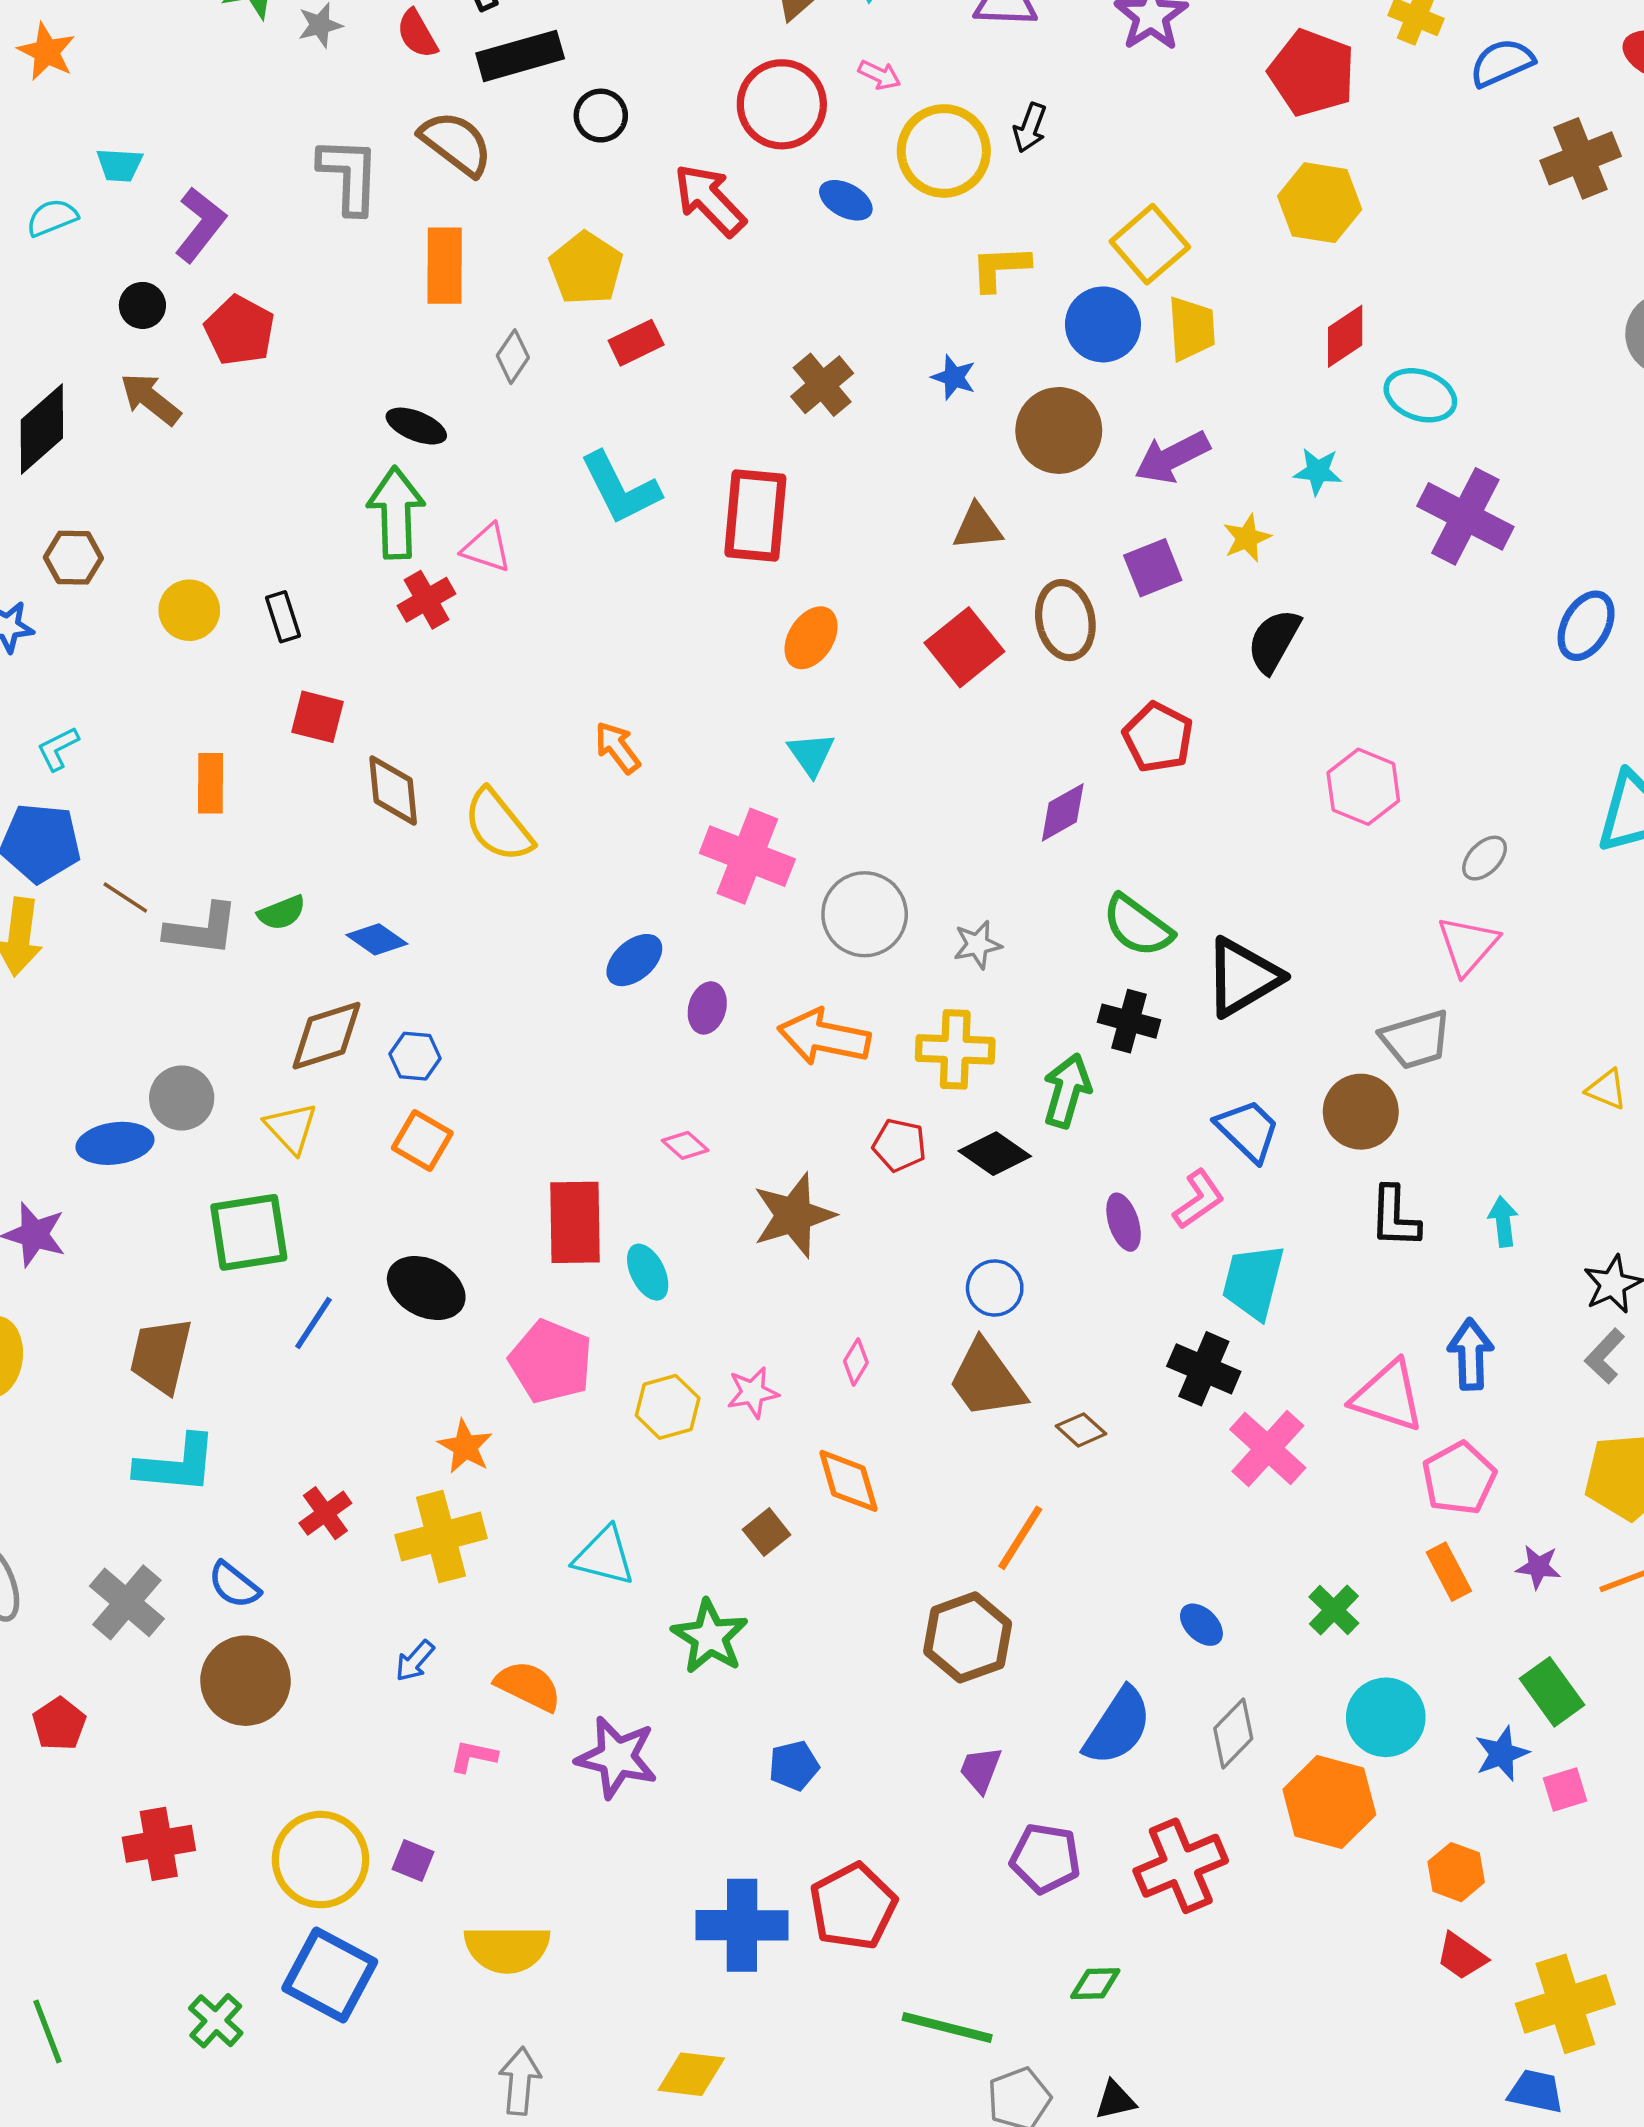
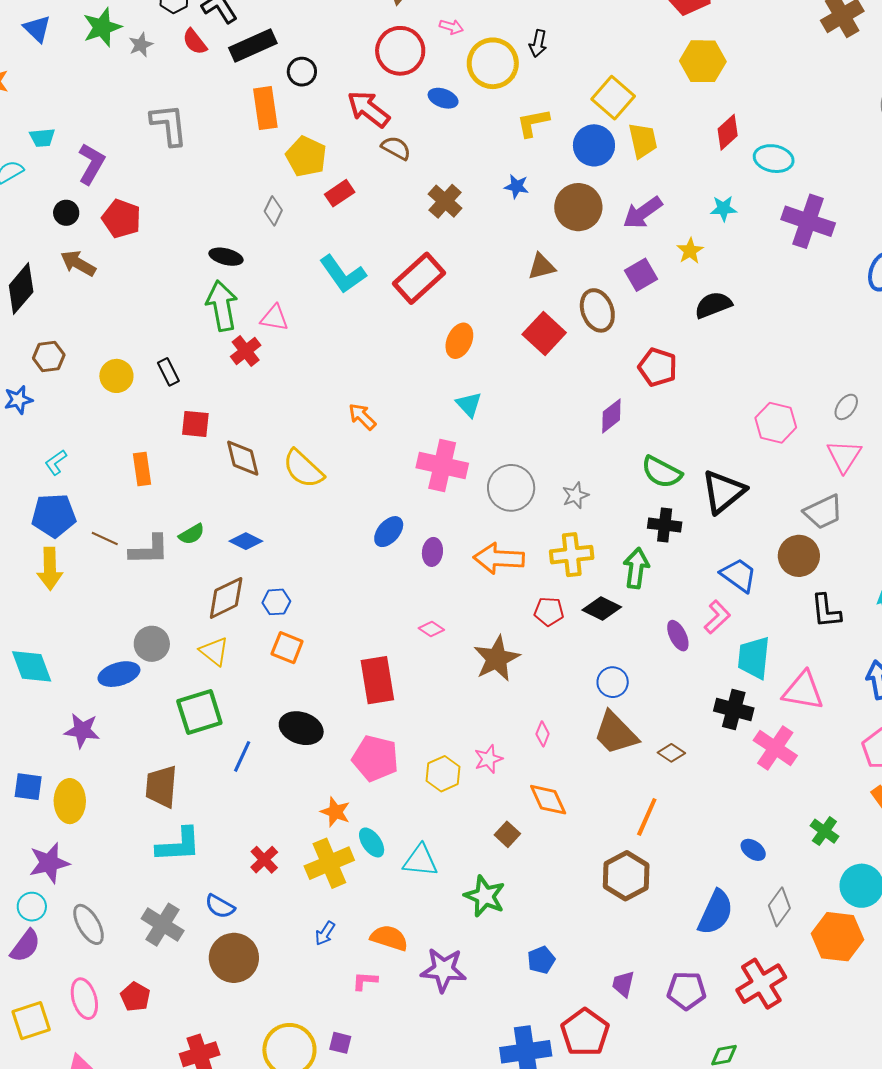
brown semicircle: (456, 143) -> (396, 148), moved, size x0.7
orange rectangle: (445, 266) -> (265, 108), moved
red rectangle: (755, 516) -> (419, 278), turned 51
black semicircle: (1274, 641) -> (713, 305), turned 48
pink hexagon: (1363, 787) -> (776, 423), moved
cyan ellipse: (648, 1272) -> (372, 842), moved
pink triangle: (1388, 1396) -> (803, 691), moved
purple trapezoid: (980, 1770) -> (623, 984), moved

